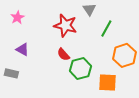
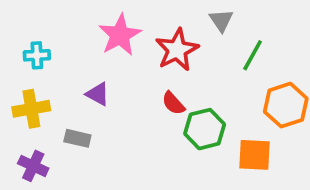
pink star: (17, 17) -> (120, 35), moved, size x1.6
red star: (65, 25) -> (177, 50), turned 30

